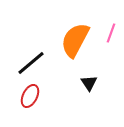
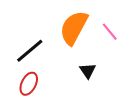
pink line: (111, 33) -> (110, 32), moved, turned -60

